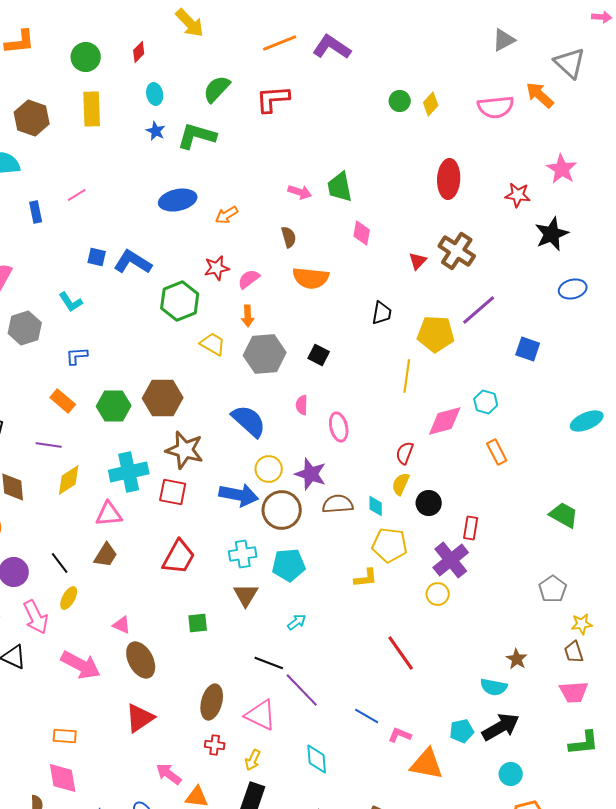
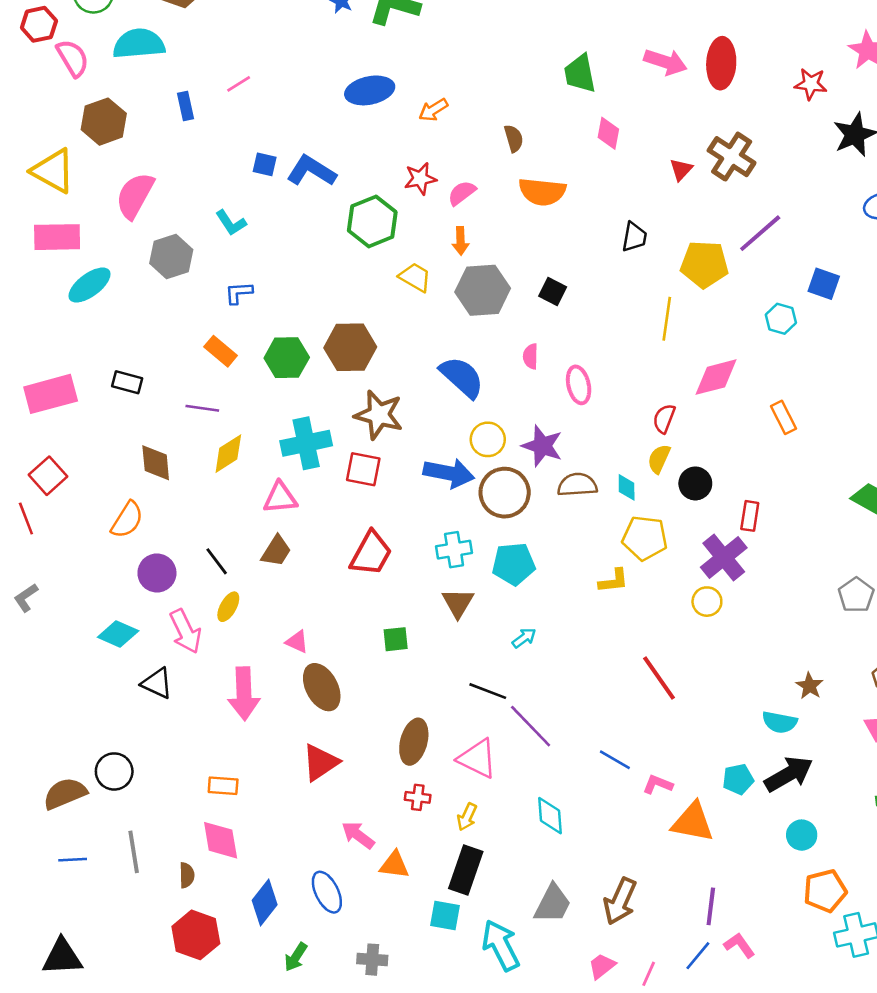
pink arrow: (300, 192) -> (665, 62), moved, size x1.4
cyan hexagon: (486, 402) -> (781, 319), moved
pink arrow: (81, 665) -> (244, 694), turned 60

